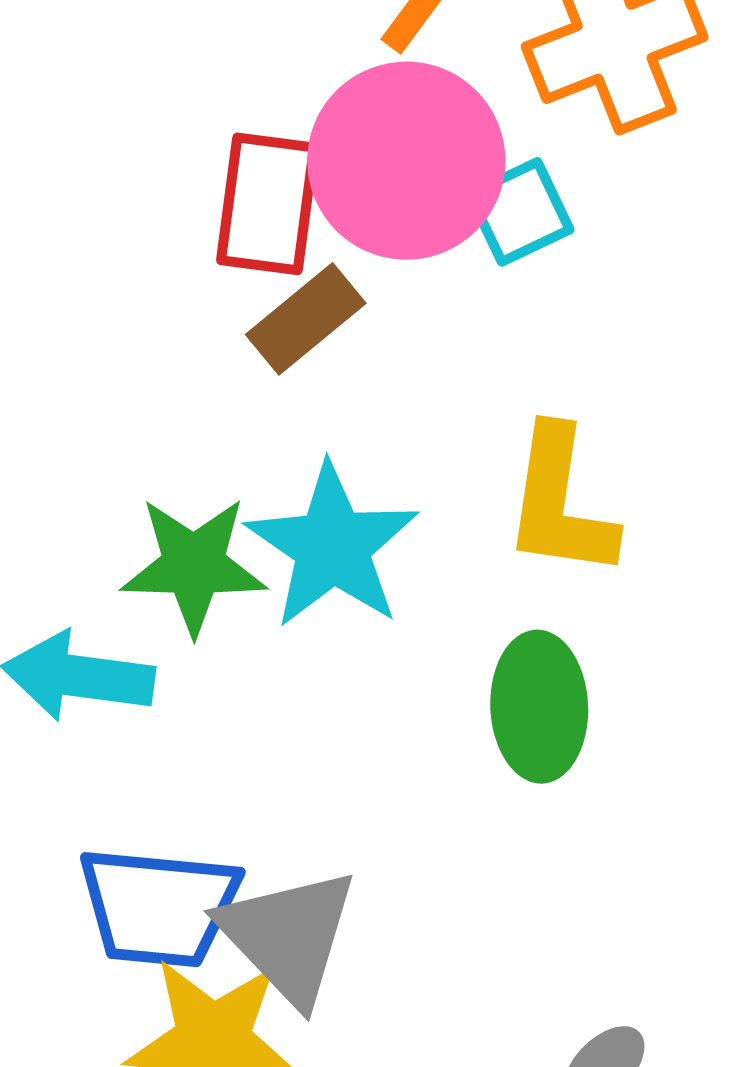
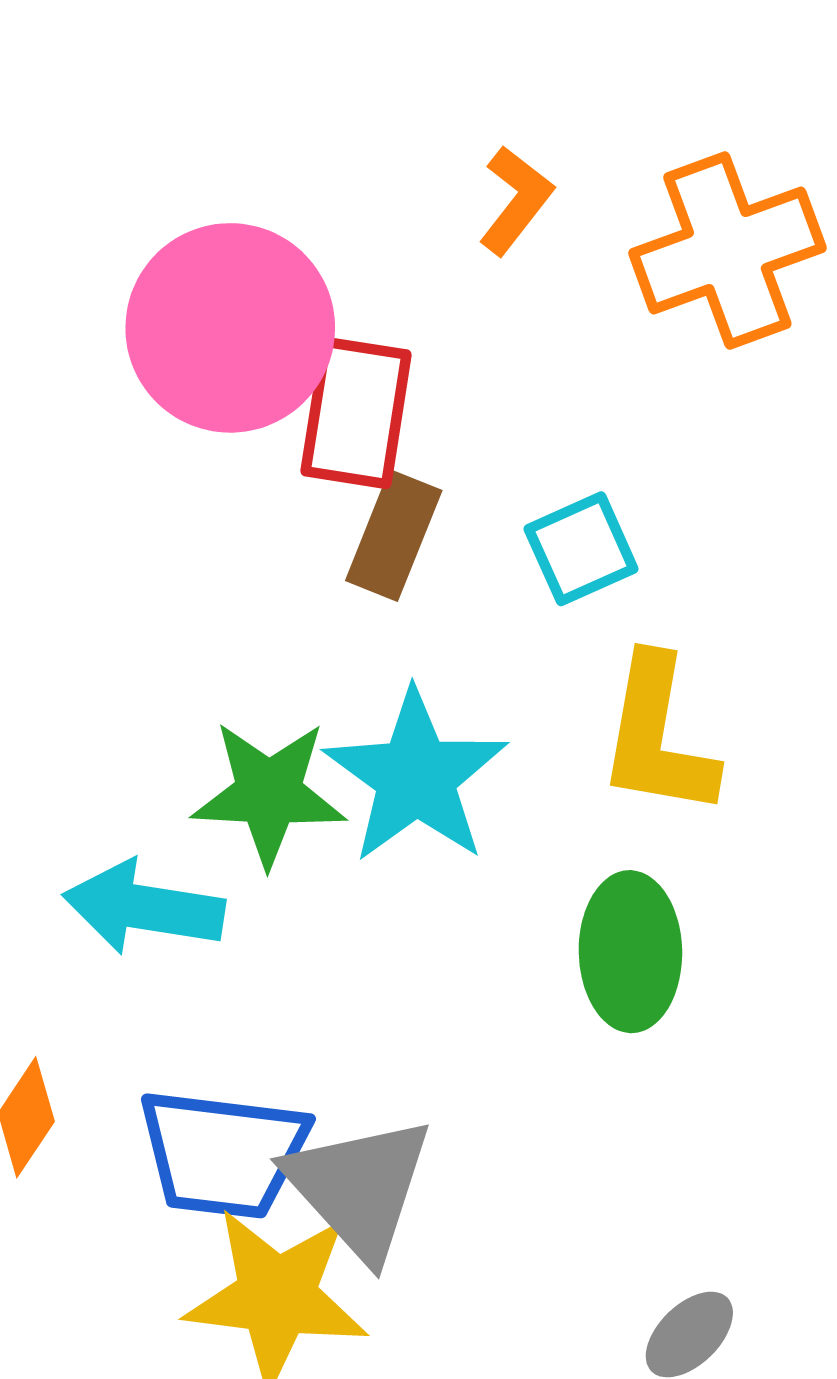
pink circle: (406, 161) -> (230, 328), moved
cyan square: (520, 212) -> (581, 549), moved
brown rectangle: (306, 319) -> (394, 536), turned -30

